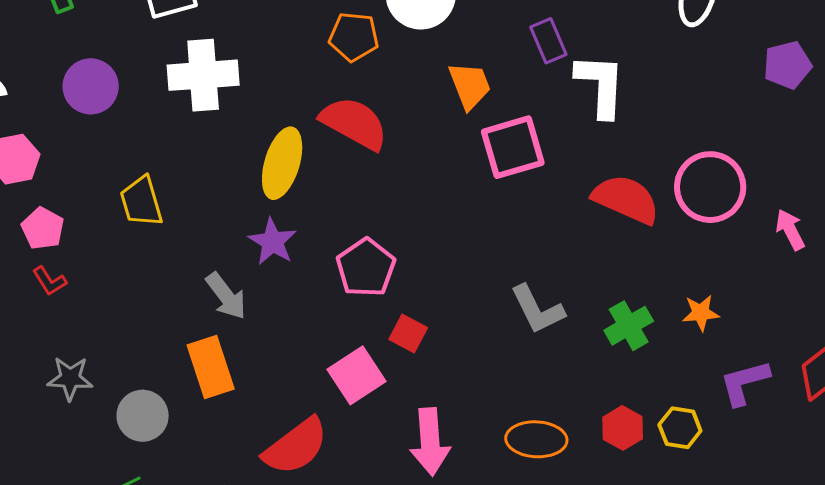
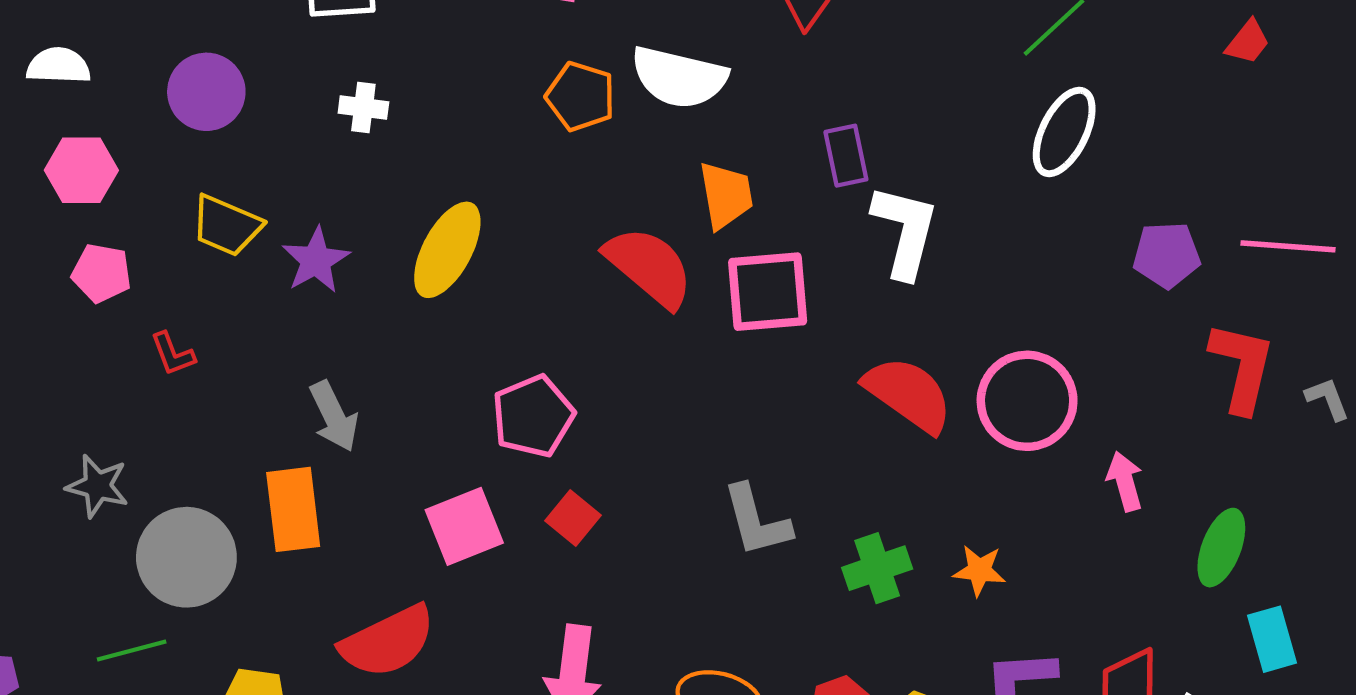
white cross: (203, 75) -> (363, 107), size x0.5
red semicircle: (354, 123) -> (649, 267), moved
yellow trapezoid: (141, 202) -> (226, 226), moved, turned -62
pink pentagon: (43, 228) -> (101, 273), turned -30
purple star: (272, 242) -> (316, 260), moved
red L-shape: (49, 281) -> (173, 354), moved
pink square: (356, 375) -> (464, 526), moved
gray circle: (143, 416) -> (186, 557), size x1.4

